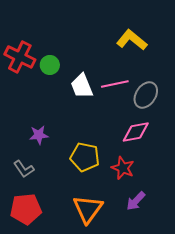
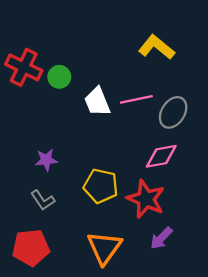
red star: (123, 168) -> (146, 199), size x1.4
gray L-shape: (24, 169) -> (43, 200), moved

